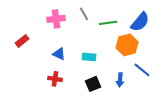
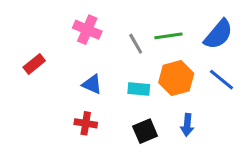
gray line: (84, 14) -> (136, 44), moved
pink cross: (56, 19) -> (87, 30), turned 30
orange hexagon: (127, 45) -> (176, 78), moved
blue line: (142, 70) -> (222, 80), moved

